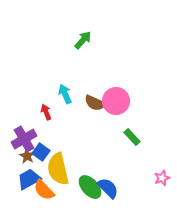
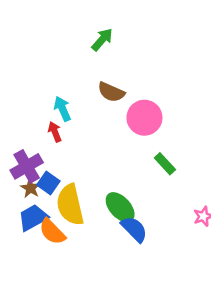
cyan arrow: (65, 94) -> (62, 109), moved
brown semicircle: (95, 103) -> (111, 92), moved
green ellipse: (90, 187) -> (120, 207), moved

